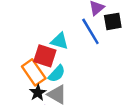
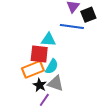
blue line: (90, 31) -> (72, 26), turned -40
orange rectangle: (34, 72) -> (33, 69), turned -65

